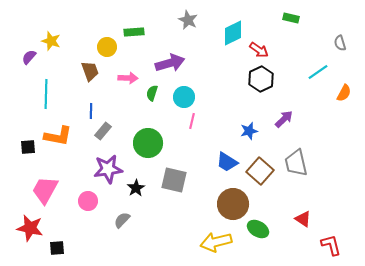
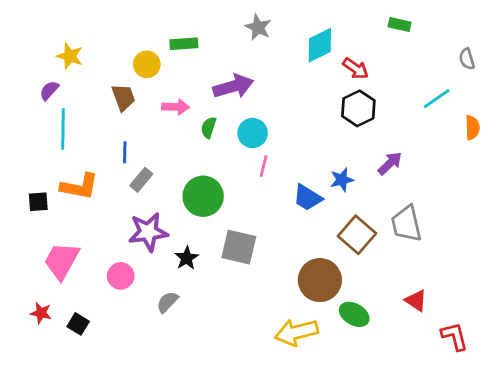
purple semicircle: (29, 57) -> (49, 90), moved
orange semicircle: (344, 93) -> (472, 128), turned -30
blue trapezoid: (227, 162) -> (308, 198), moved
red star: (30, 228) -> (41, 313), size x0.6
black square: (57, 248) -> (78, 324), moved, turned 35

